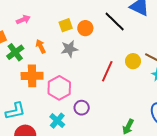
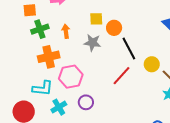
black line: (115, 22) -> (129, 48), moved
yellow circle: (133, 61) -> (152, 64), moved
orange cross: (32, 76) -> (49, 57), turned -30
cyan L-shape: (15, 111) -> (43, 88), moved

